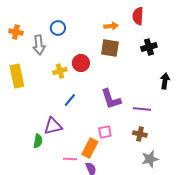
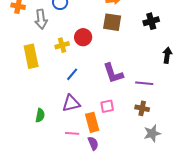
yellow rectangle: (17, 76) -> (31, 56), moved
purple triangle: (53, 126) -> (71, 103), moved
orange rectangle: (90, 148) -> (92, 122), turned -42

